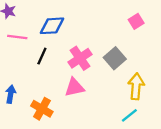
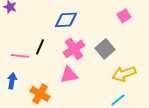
blue diamond: (52, 26) -> (66, 20), moved
pink line: (17, 37) -> (20, 56), moved
yellow arrow: (136, 86) -> (124, 74), turned -115

